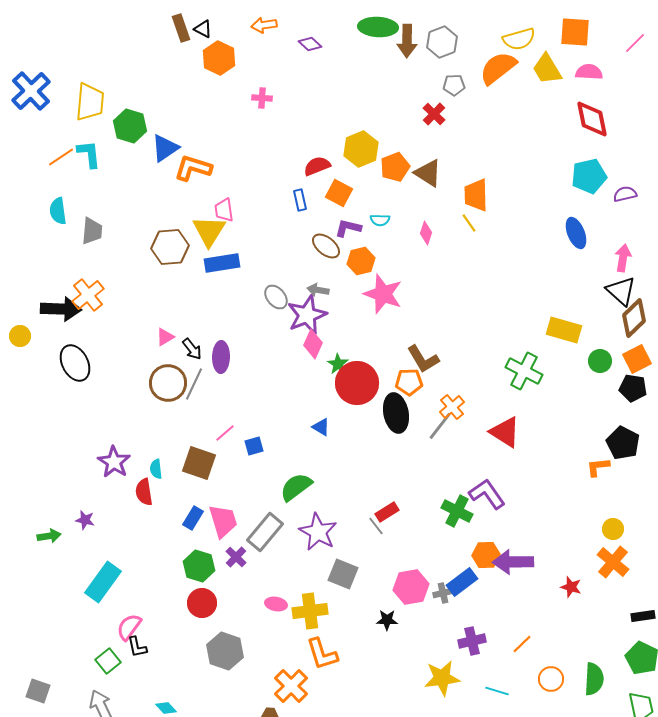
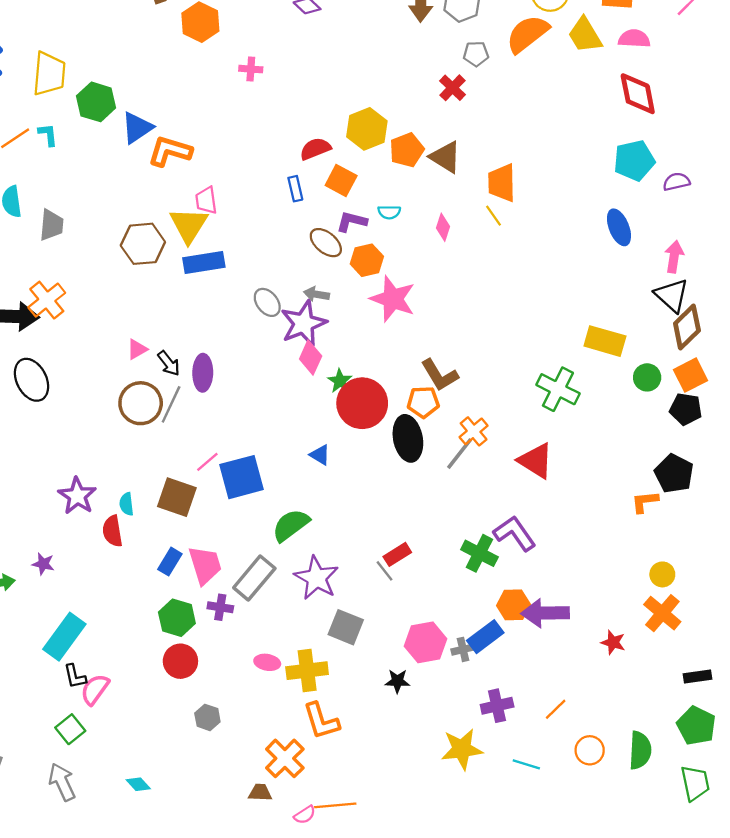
cyan L-shape: (89, 154) -> (48, 135), size x0.7
blue square: (254, 446) -> (241, 477), size x2.0
purple cross: (236, 557) -> (220, 607), turned -35
black L-shape: (137, 647) -> (75, 676), moved
gray hexagon: (225, 651) -> (207, 717), size x0.6

